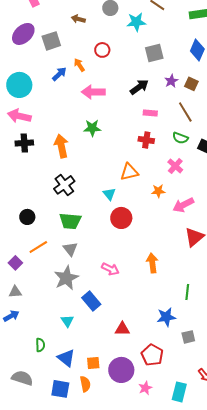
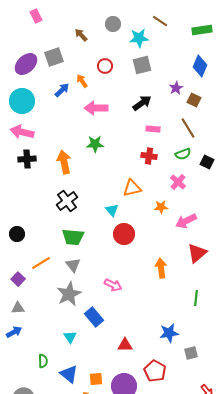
brown arrow: (78, 19) -> (81, 35), turned 32
purple ellipse: (23, 34) -> (26, 64), moved
gray square: (154, 53) -> (142, 65), moved
purple star: (171, 81) -> (176, 88), moved
green semicircle: (180, 138) -> (183, 154), turned -42
black circle: (27, 217) -> (17, 234), moved
orange arrow: (152, 263) -> (161, 268), moved
green line: (187, 292) -> (196, 298), moved

